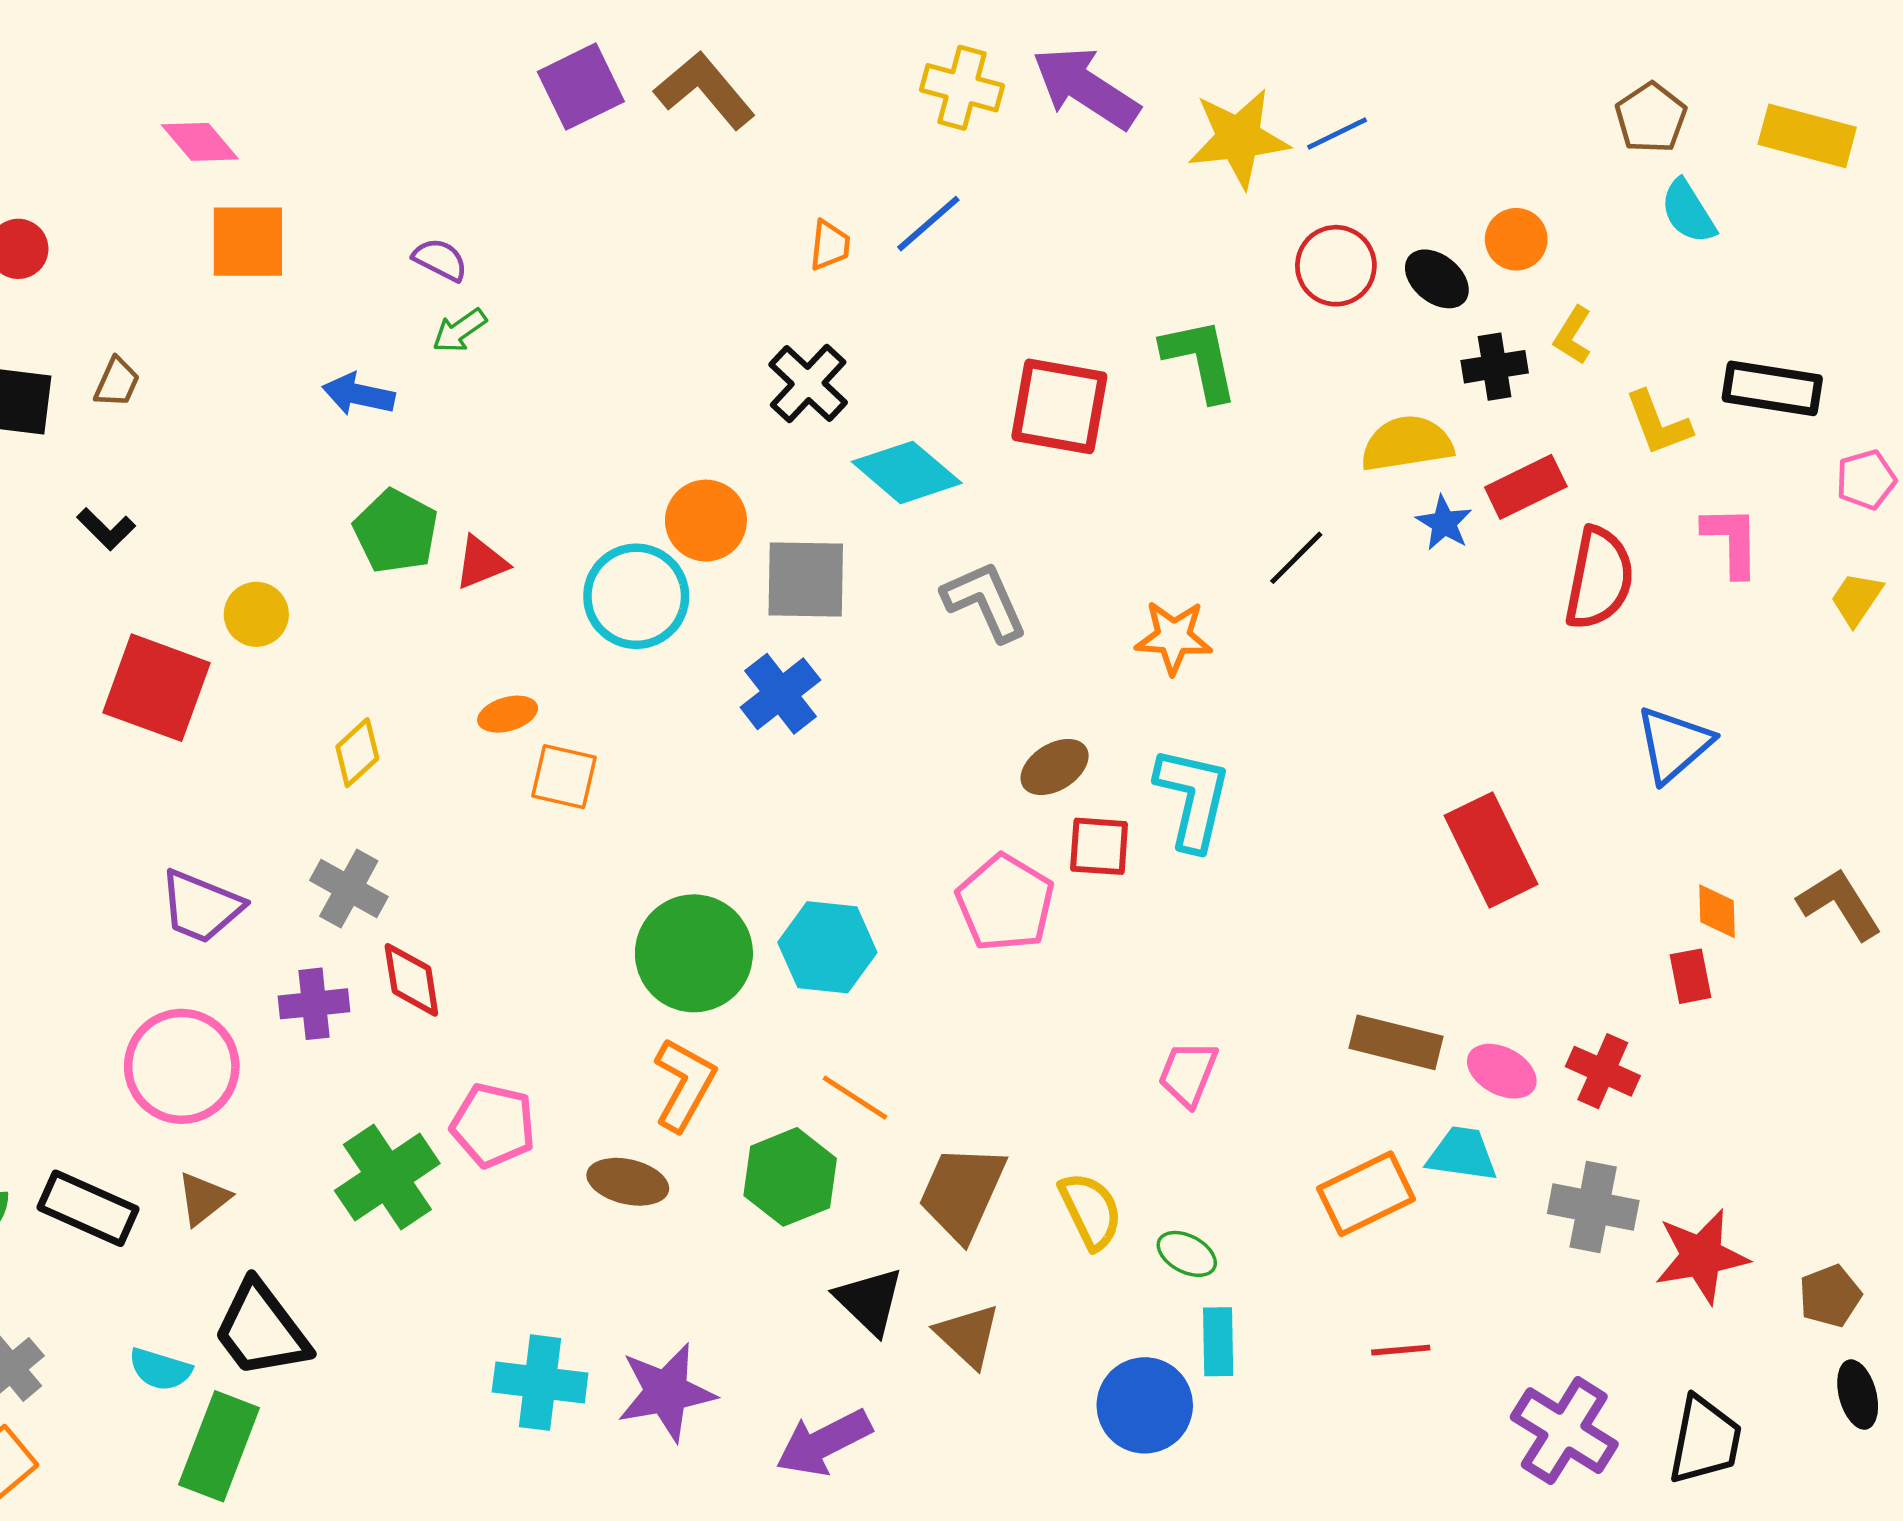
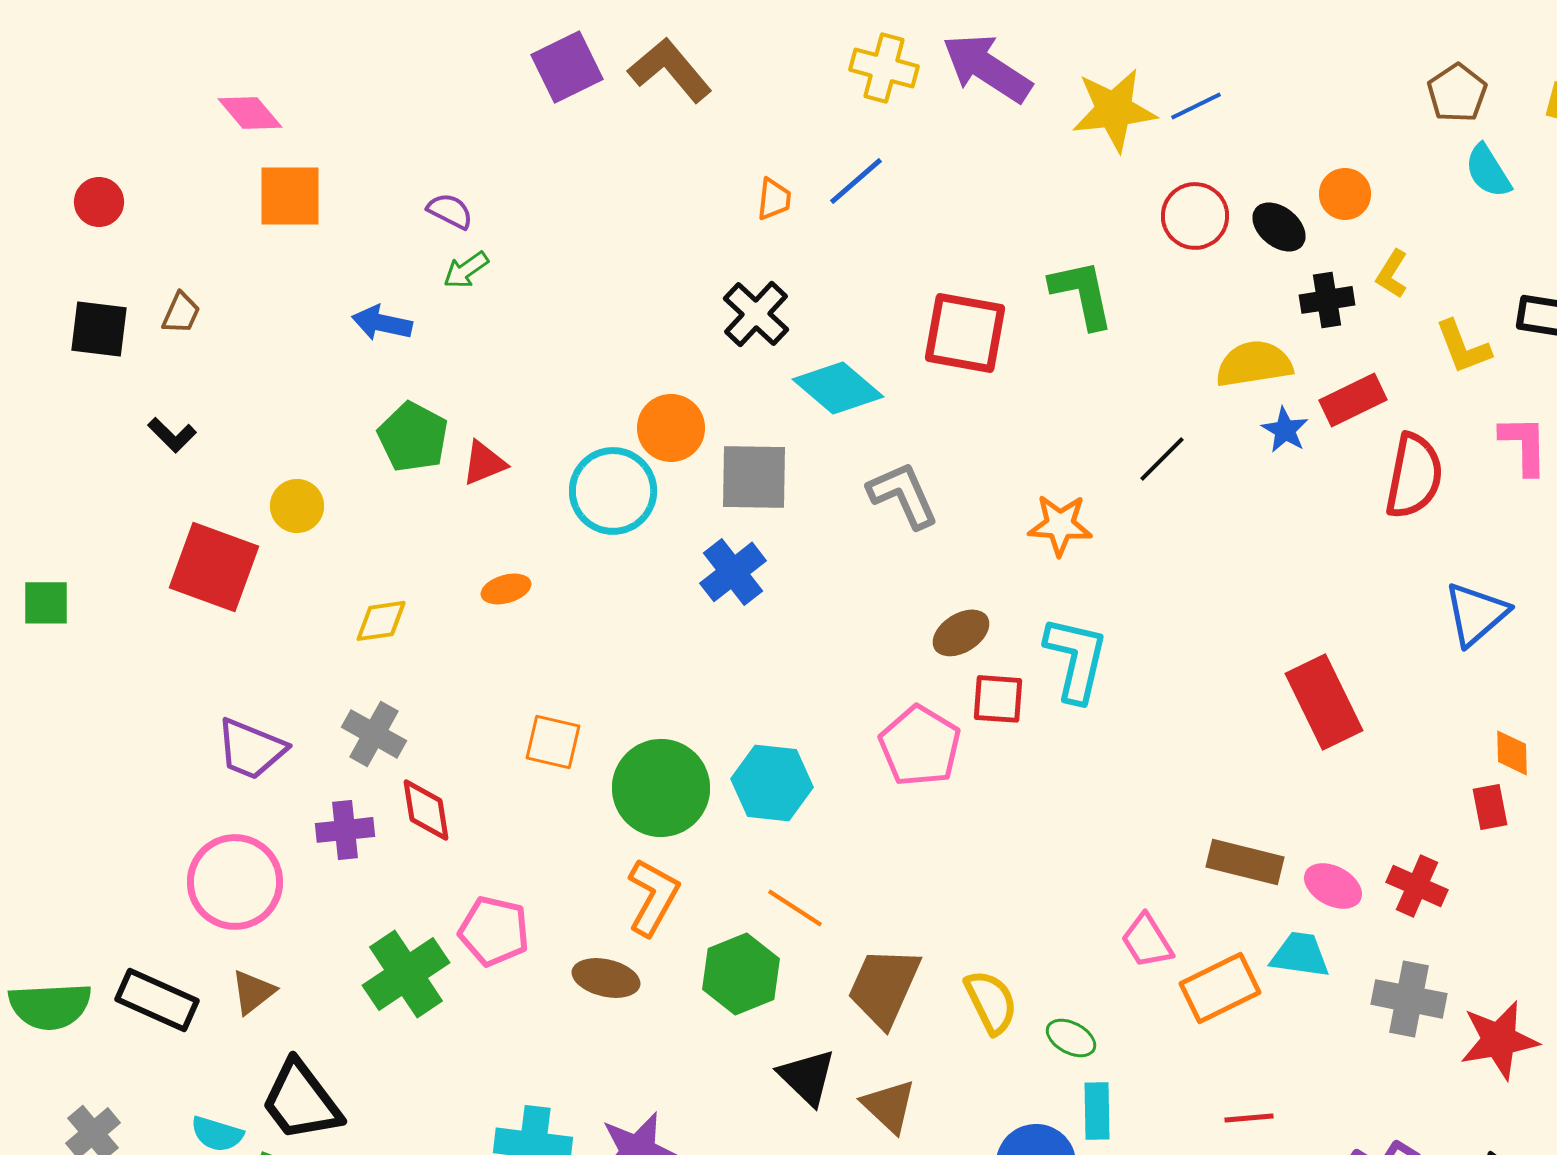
yellow diamond: (357, 753) -> (381, 621), turned 34
orange square: (564, 777) -> (553, 742), moved
pink trapezoid: (1188, 1074) -> (1147, 941), moved, turned -54

